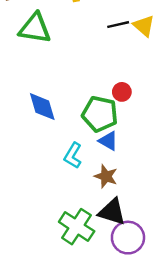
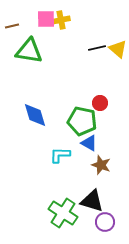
cyan L-shape: (73, 156) -> (60, 155), turned 60
brown star: (106, 176) -> (101, 165), moved
purple circle: (128, 238) -> (105, 222), size x0.7

